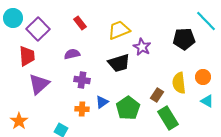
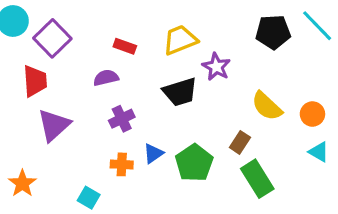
red rectangle: (80, 23) -> (125, 46), moved, turned -32
black pentagon: (184, 39) -> (273, 32), moved
purple cross: (82, 80) -> (122, 119), turned -35
yellow semicircle: (179, 83) -> (267, 106), moved, turned -40

